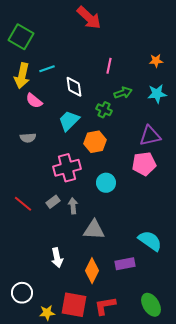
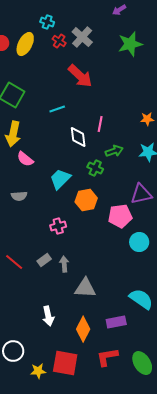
cyan line: (47, 69) -> (57, 109), moved
white diamond: (74, 87) -> (78, 137), moved
pink pentagon: (144, 164) -> (120, 216), moved
pink cross: (67, 168) -> (58, 226), size x0.6
cyan circle: (106, 183) -> (139, 242), moved
red L-shape: (105, 306) -> (107, 357), moved

